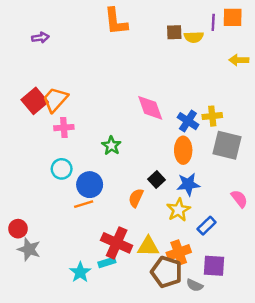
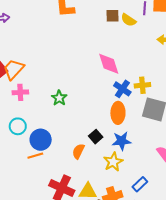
yellow semicircle: (194, 37) -> (128, 20), turned 35
pink diamond: (150, 108) -> (109, 64), moved
green star: (111, 146) -> (59, 98), moved
blue rectangle: (207, 226) -> (140, 184), moved

